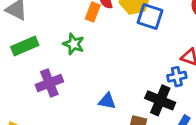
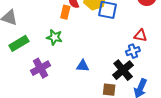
black cross: (160, 100) -> (123, 70), turned 35
blue triangle: (107, 101) -> (83, 66), moved

